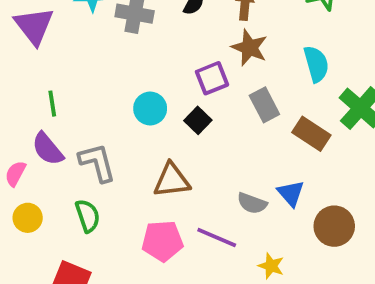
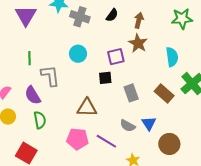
gray rectangle: (264, 105) -> (131, 93), moved
cyan circle: (150, 108) -> (78, 54), moved
black square: (198, 120) -> (105, 78), turned 32
purple semicircle: (48, 149) -> (33, 95), moved
gray L-shape: (97, 163) -> (50, 76), moved

